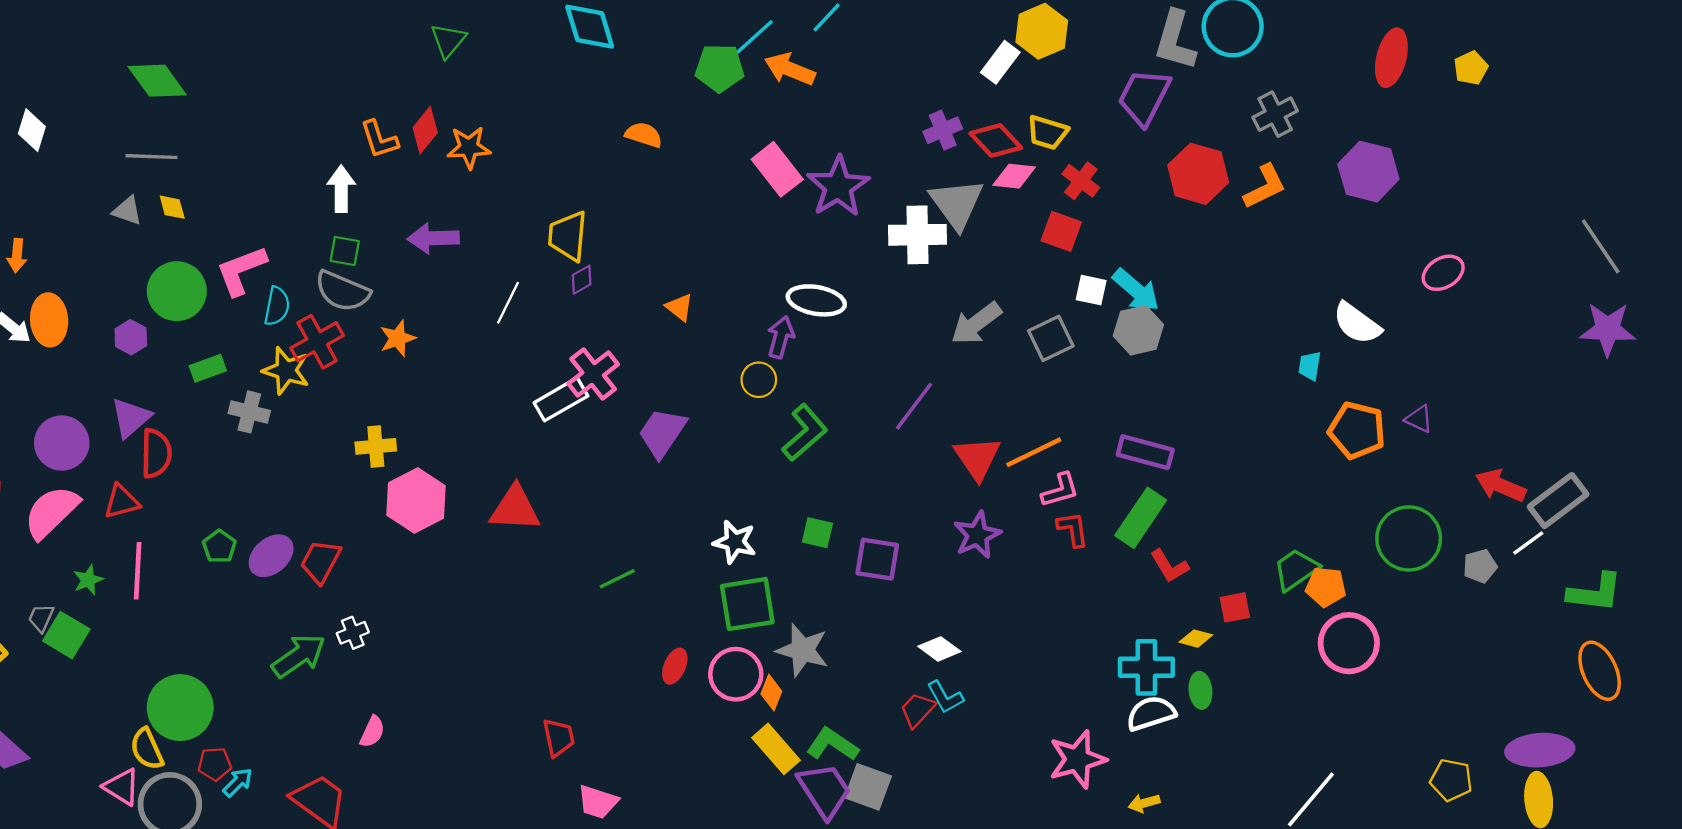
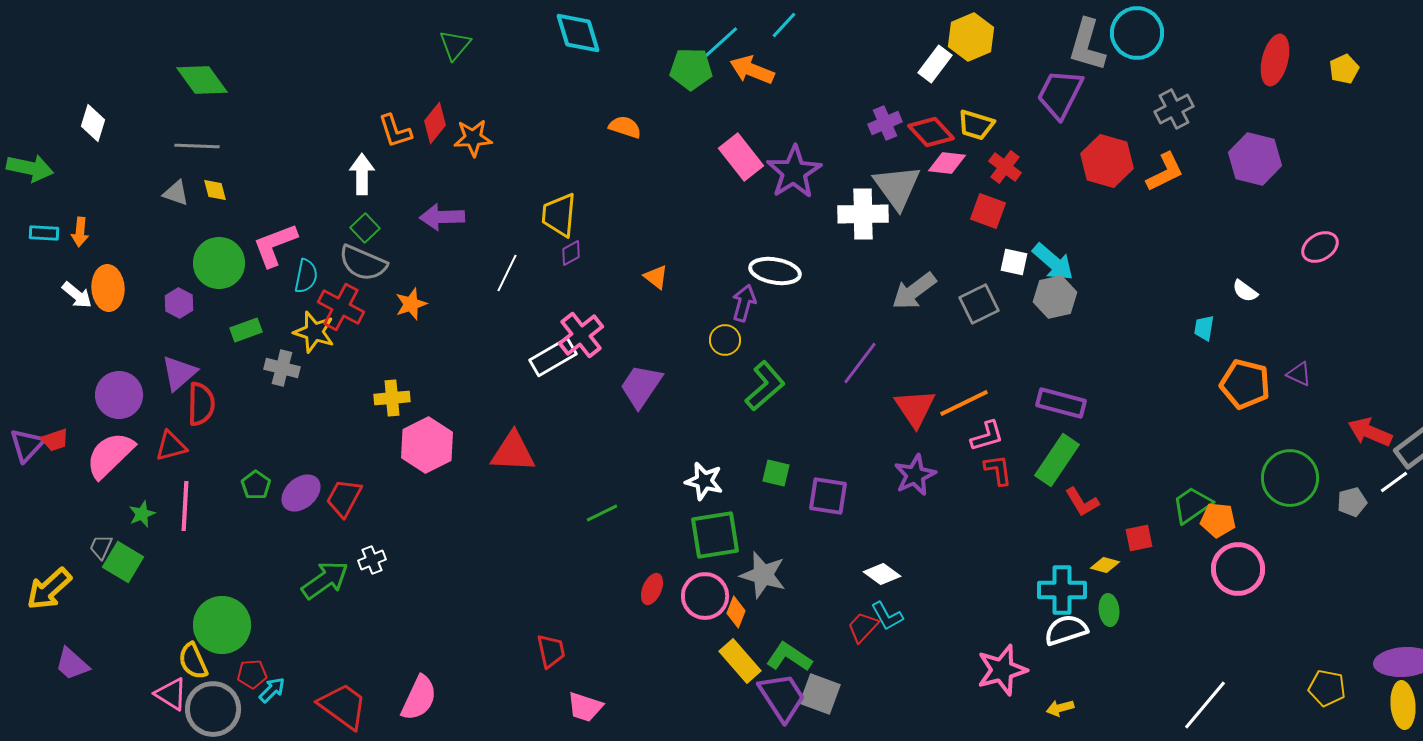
green square: (345, 251) -> (365, 228), turned 36
white semicircle: (1357, 323) -> (1245, 291), size x0.6
red cross: (317, 342) -> (341, 307), turned -33
pink semicircle: (372, 732) -> (419, 698), moved, size x1.6

